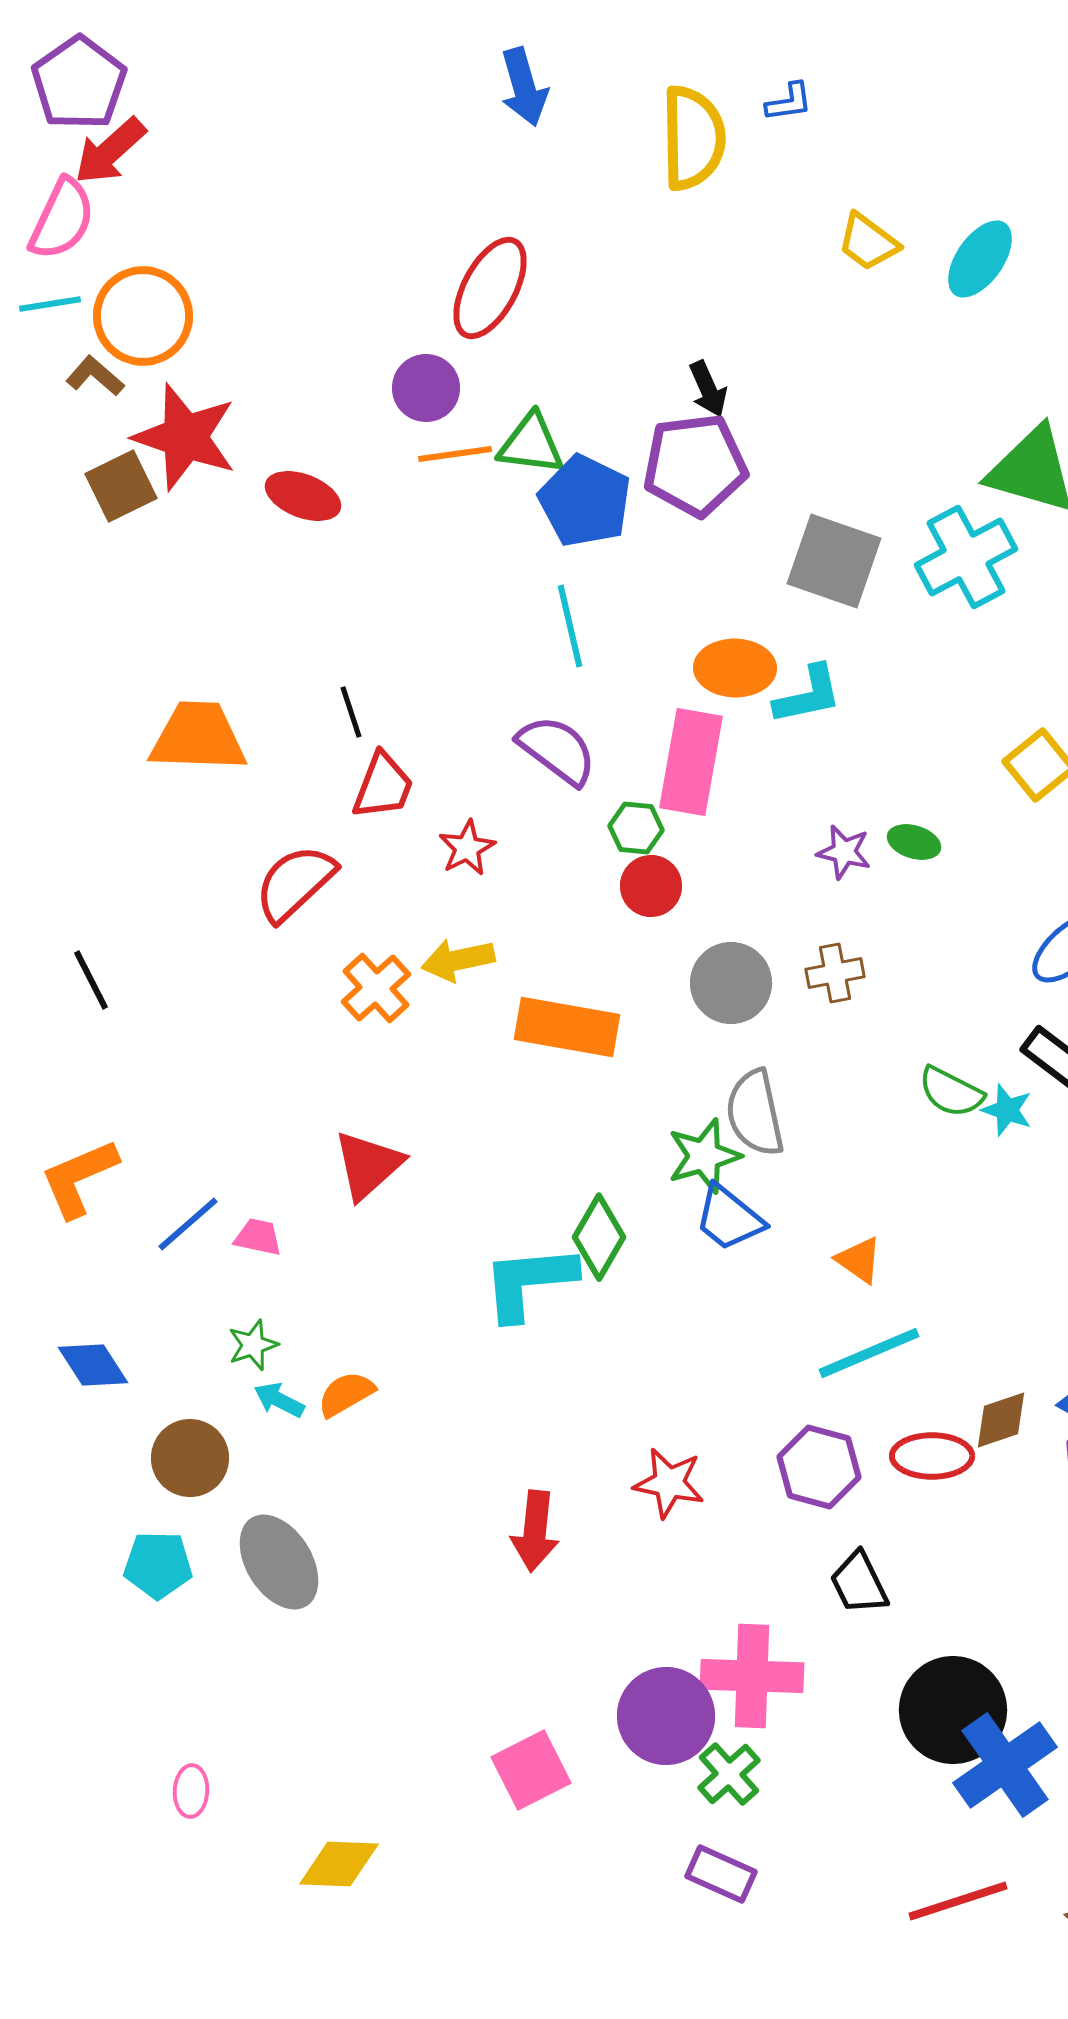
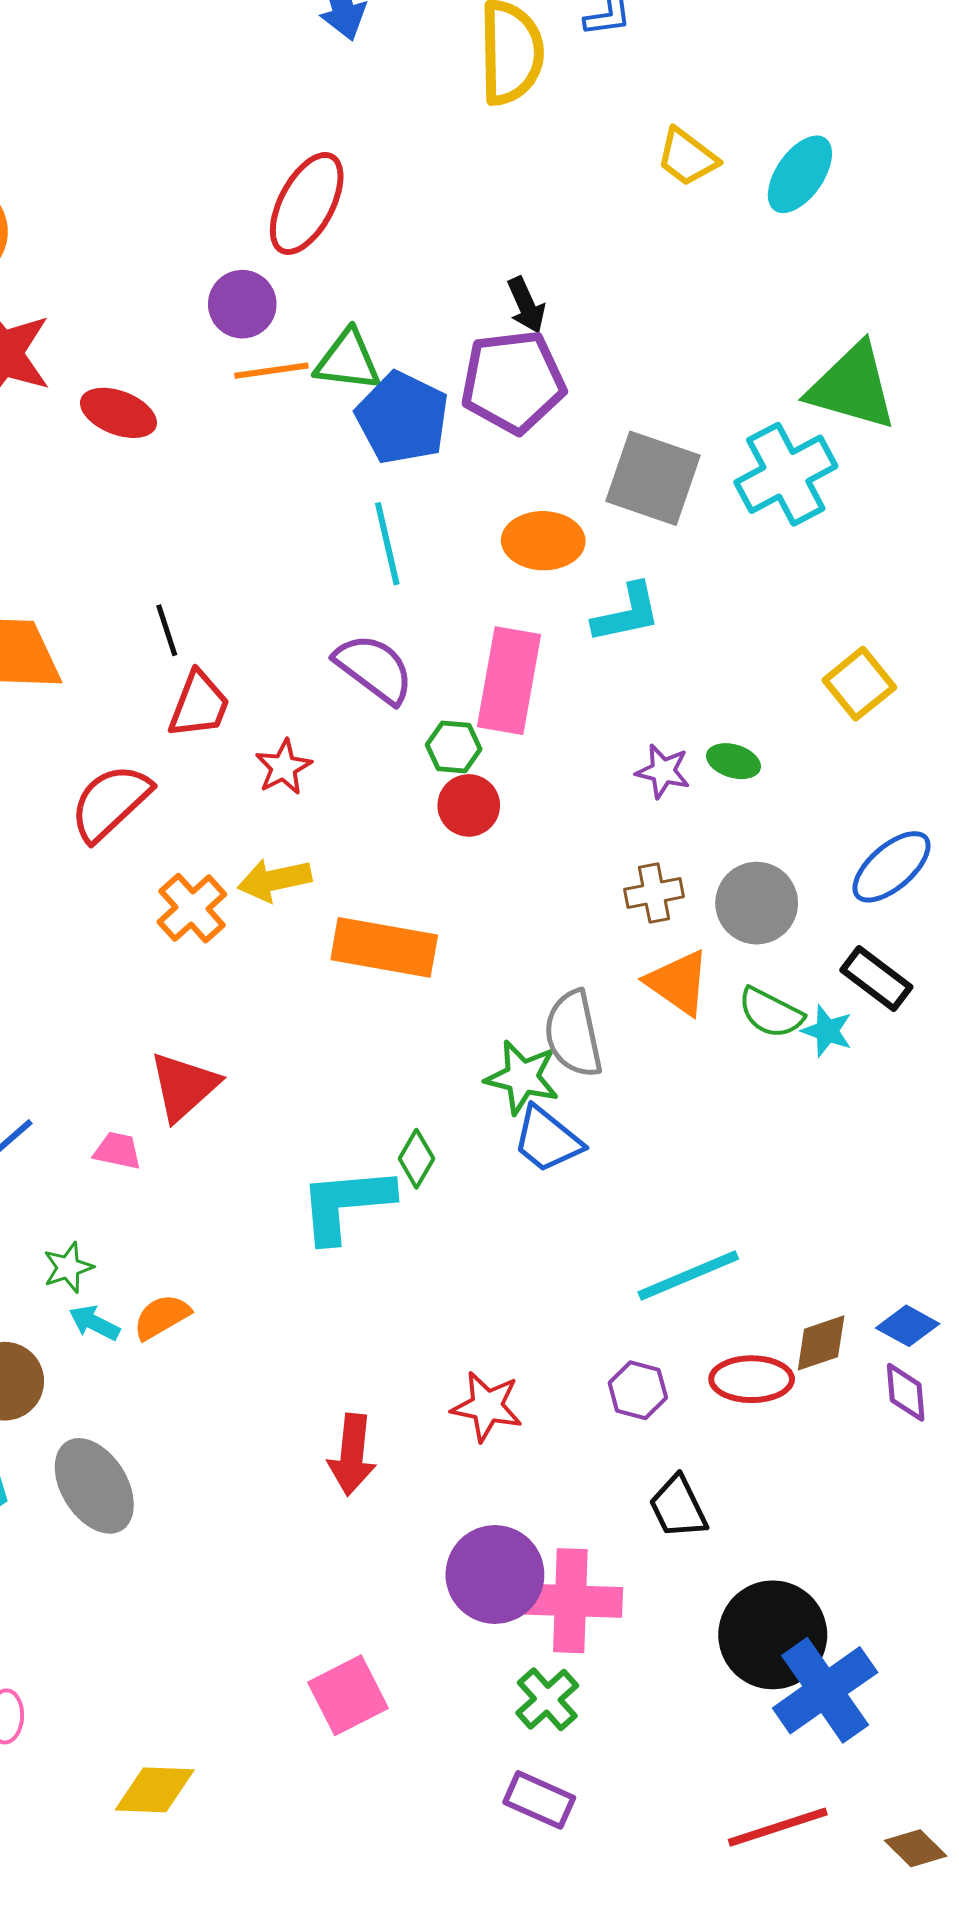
orange ellipse: (735, 668) -> (543, 541), moved
gray circle: (731, 983) -> (757, 903), moved
green star: (704, 1156) -> (522, 1077), turned 30
pink trapezoid: (258, 1237) -> (117, 1151), moved
green diamond: (599, 1237) -> (416, 1159), size x0.7
orange triangle: (859, 1260) -> (678, 983), moved, size x1.4
purple hexagon: (819, 1467) -> (638, 1390), size x0.7
purple circle: (666, 1716) -> (495, 1574), moved

